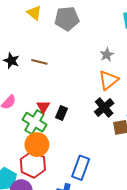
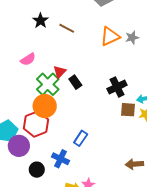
orange triangle: (108, 80) -> (110, 36), moved
black rectangle: (61, 113) -> (75, 82), turned -72
blue rectangle: (81, 168) -> (81, 138), size x0.7

